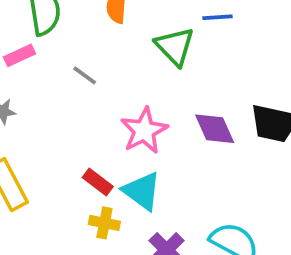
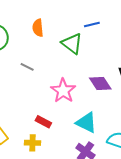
cyan triangle: (142, 191) -> (86, 123), moved
yellow cross: (104, 223) -> (32, 143), moved

